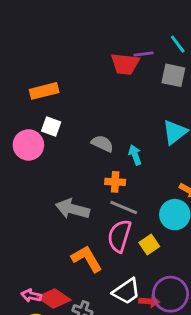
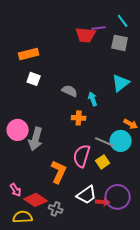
pink circle: (28, 145) -> (18, 130), moved
gray line: (124, 207) -> (105, 142), moved
gray arrow: (72, 209) -> (36, 139), moved, turned -90
orange L-shape: (87, 259) -> (59, 172), turned 55
pink arrow: (31, 296) -> (16, 190), moved, turned -136

